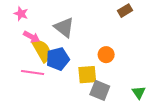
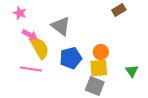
blue pentagon: (58, 59) -> (71, 58), moved
yellow square: (87, 75) -> (99, 68), moved
green triangle: (139, 92) -> (132, 71), moved

